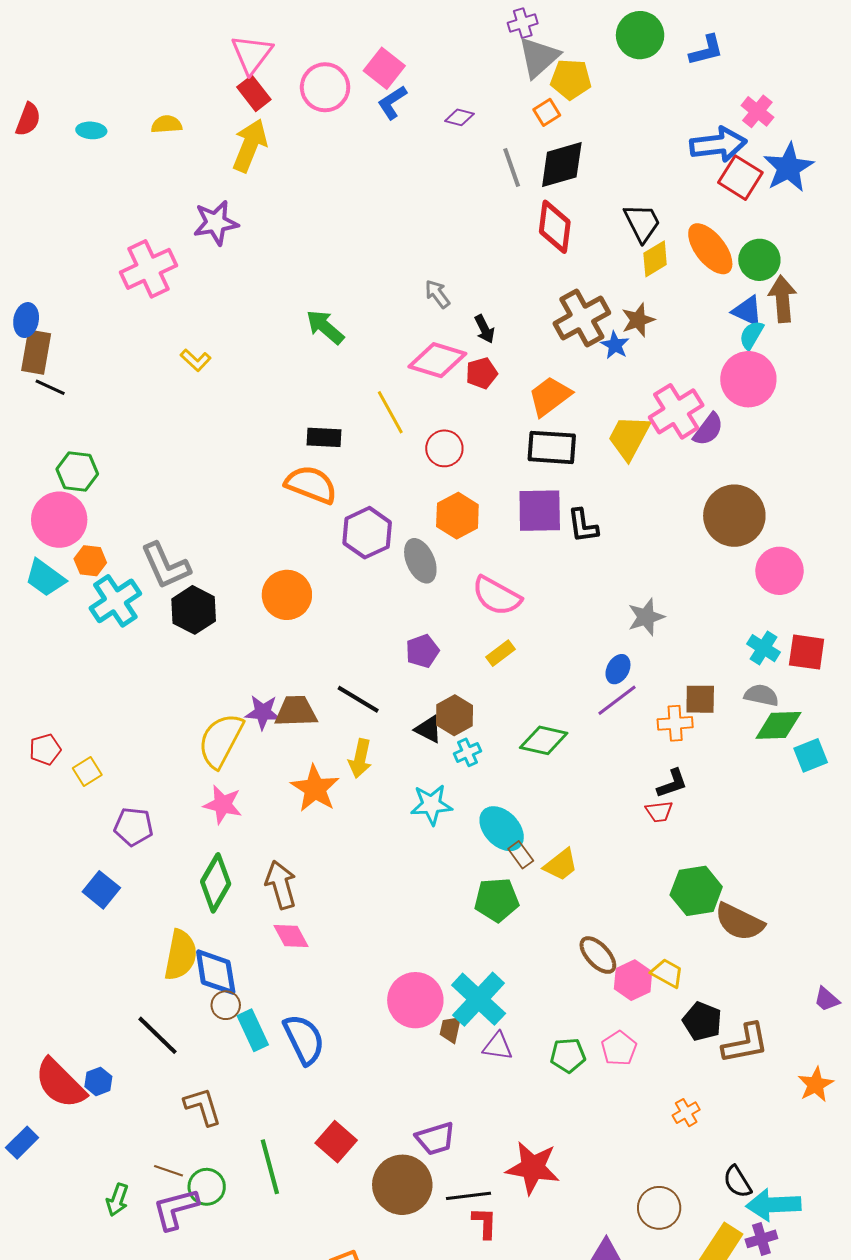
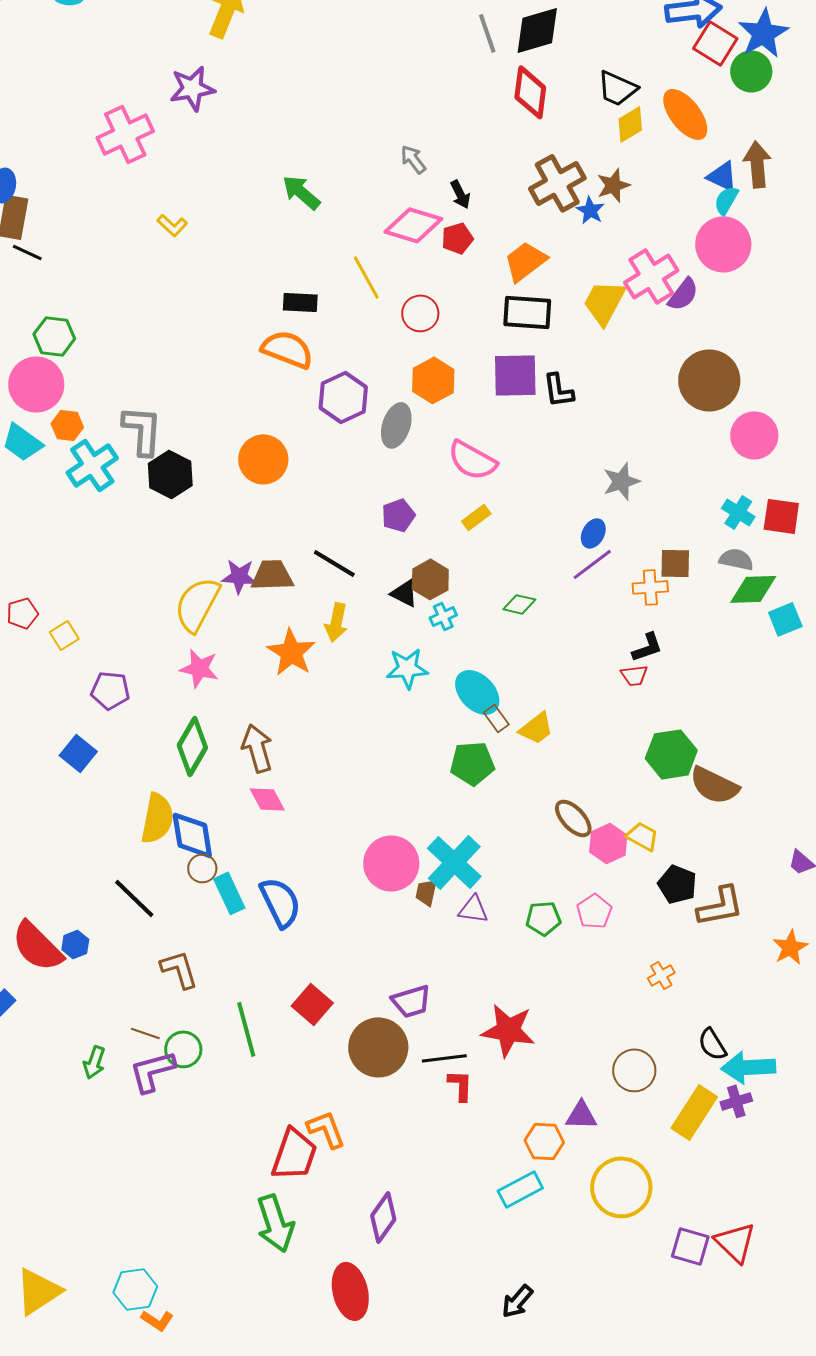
black trapezoid: (642, 223) -> (617, 88), turned 141
green circle: (759, 260) -> (751, 71), moved
gray ellipse: (420, 561) -> (396, 425), turned 42
gray L-shape: (166, 566) -> (142, 430), turned -152
green diamond: (544, 740) -> (519, 604), size x0.7

